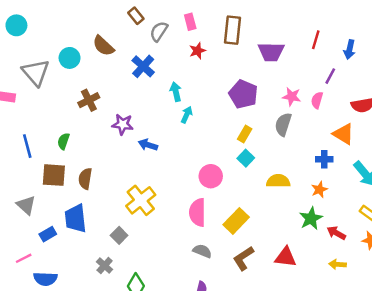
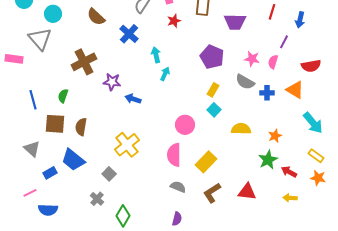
cyan circle: (70, 58) -> (53, 14), moved
brown cross: (89, 100) -> (84, 62), size x1.4
gray semicircle: (283, 124) -> (245, 82), turned -78
blue cross: (324, 159) -> (267, 93), moved
blue trapezoid: (76, 218) -> (73, 160), turned -45

